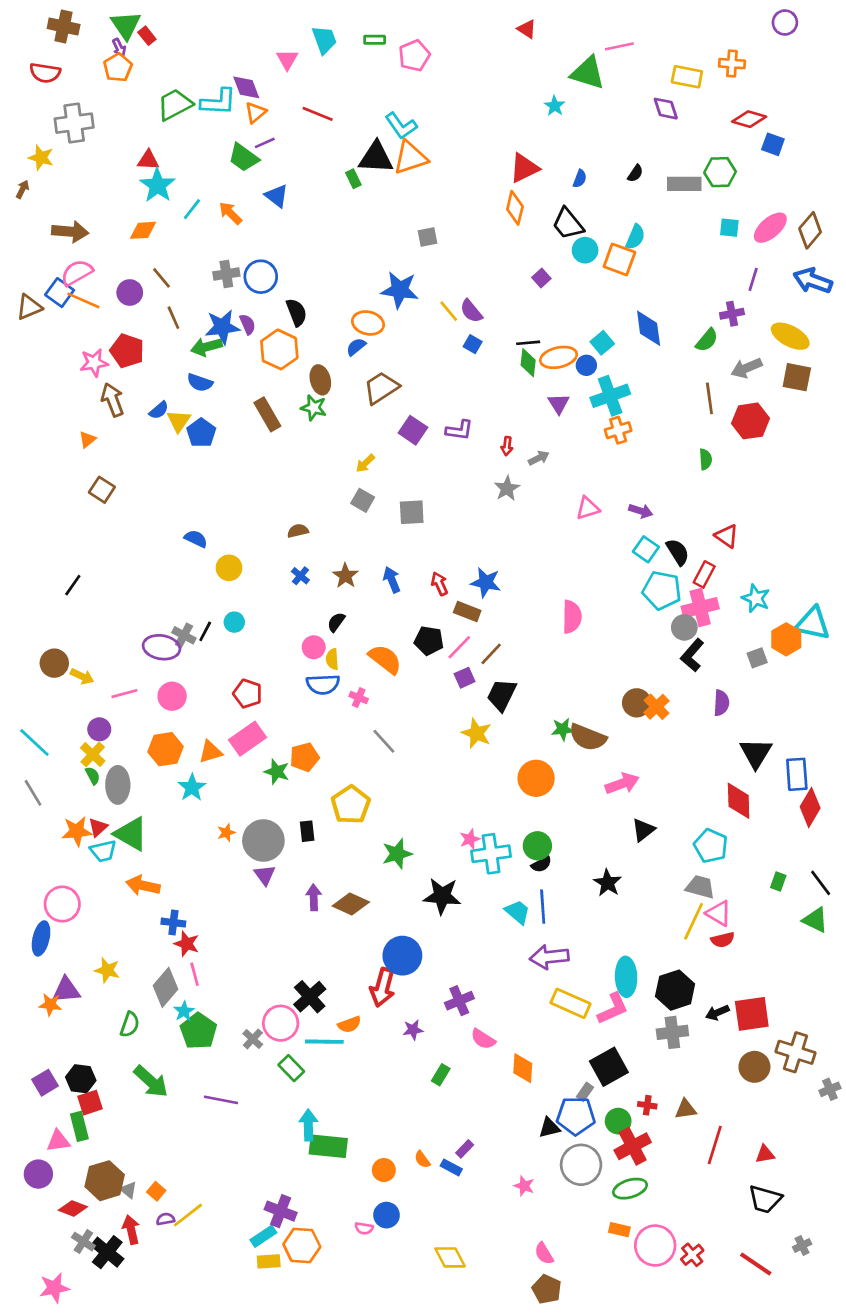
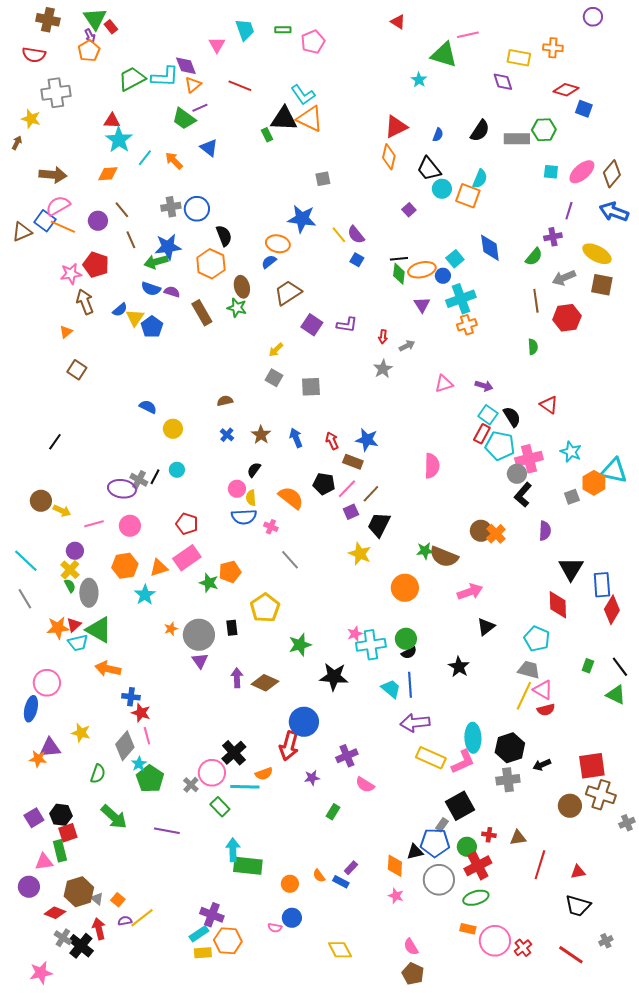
orange triangle: (410, 158) -> (310, 119), turned 44
black semicircle: (635, 173) -> (480, 131), size x1.6
purple semicircle: (248, 324) -> (172, 292), moved, turned -49
red rectangle: (704, 574) -> (482, 434), moved
red square: (752, 1014) -> (592, 766), moved
orange diamond: (523, 1068) -> (395, 866), moved

